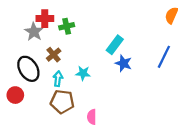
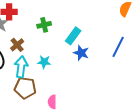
green cross: (67, 26) -> (44, 25), moved
cyan arrow: (58, 79) -> (21, 67), size x1.5

